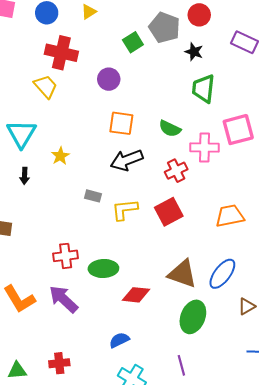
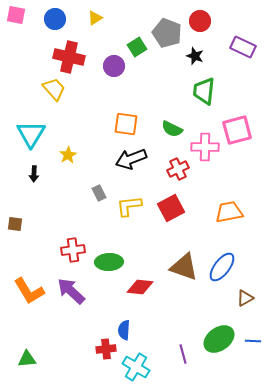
purple circle: (109, 79) -> (114, 66), moved
gray rectangle: (93, 196) -> (99, 193), turned 49
green ellipse: (193, 317) -> (219, 339), moved, turned 32
blue semicircle: (119, 340) -> (124, 330), turned -60
red cross: (59, 363) -> (106, 349), moved

